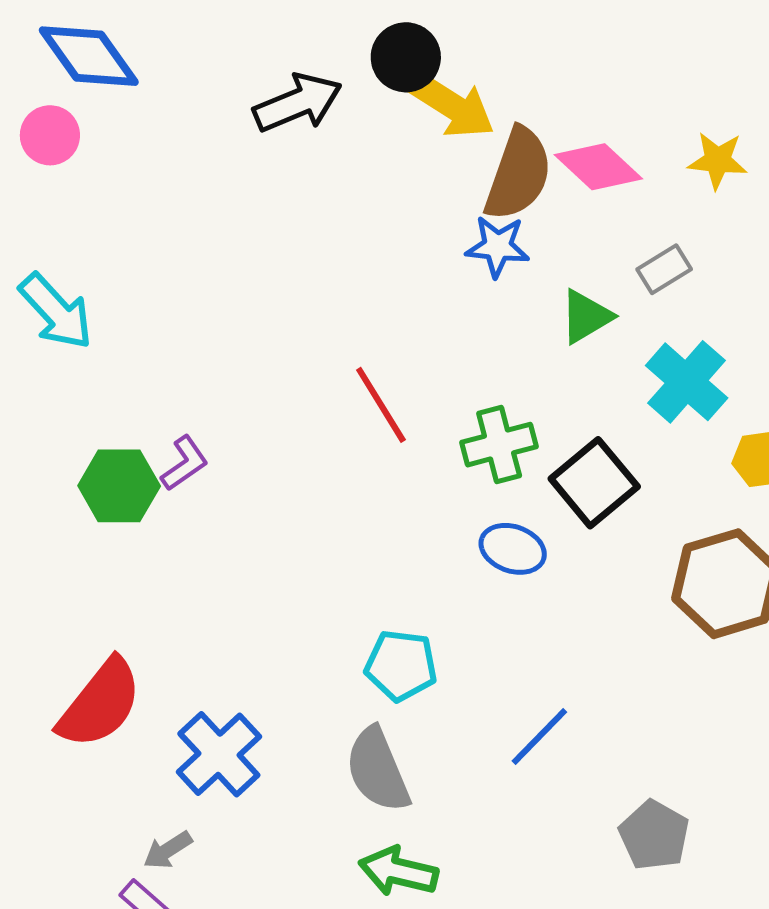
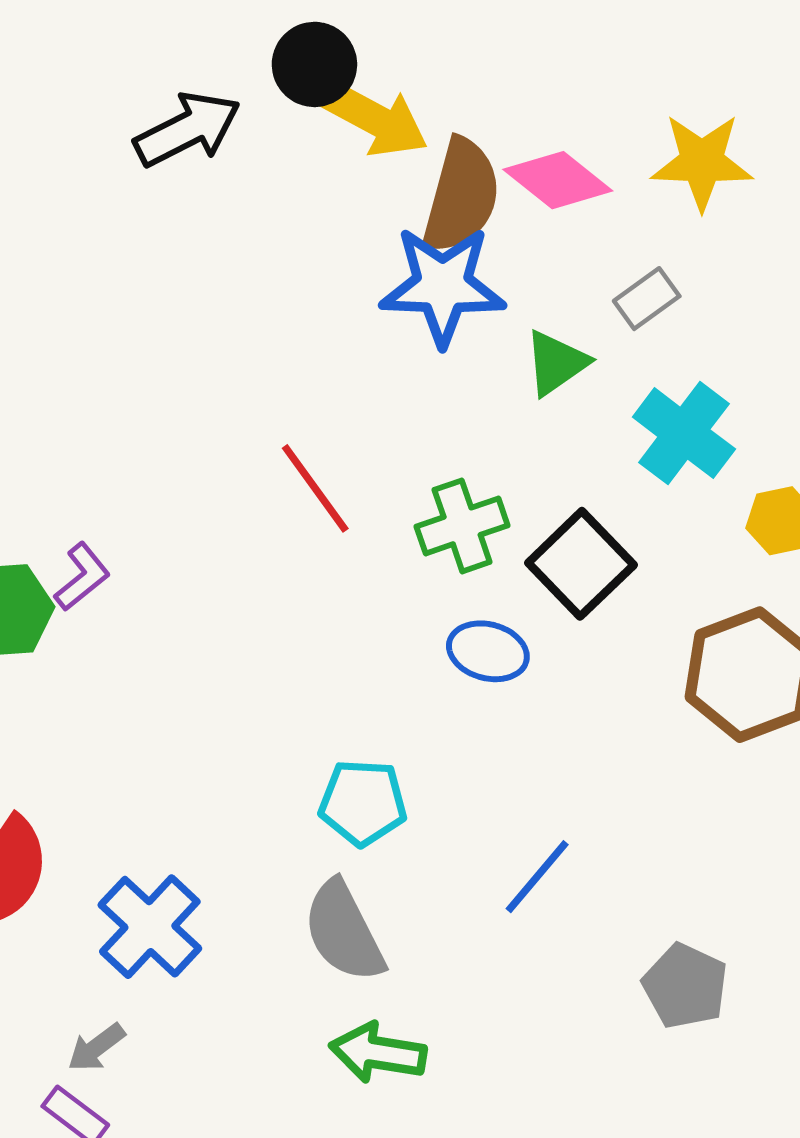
yellow star: (718, 160) -> (702, 162), size x1.4
blue star: (498, 246) -> (443, 286), size x1.6

